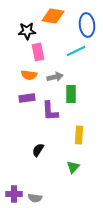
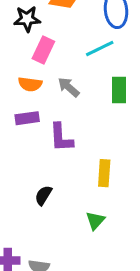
pink rectangle: (38, 52) -> (43, 50), turned 36
gray arrow: (55, 77) -> (69, 87), turned -126
green rectangle: (71, 94) -> (119, 90), moved

